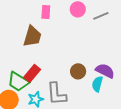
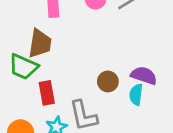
red rectangle: (32, 73) -> (47, 93), turned -42
green trapezoid: (18, 82) -> (23, 67), moved

